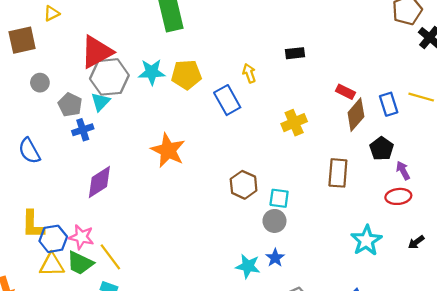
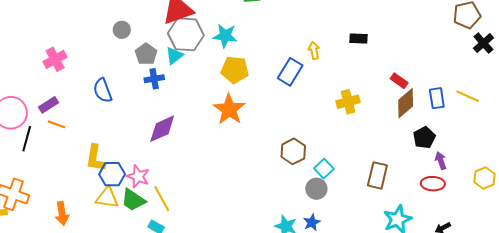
yellow pentagon: (186, 75) -> (235, 70), moved
blue rectangle: (227, 100) -> (290, 72), turned 52
brown rectangle: (338, 173) -> (377, 175), moved
cyan square: (279, 198) -> (324, 169), turned 30

